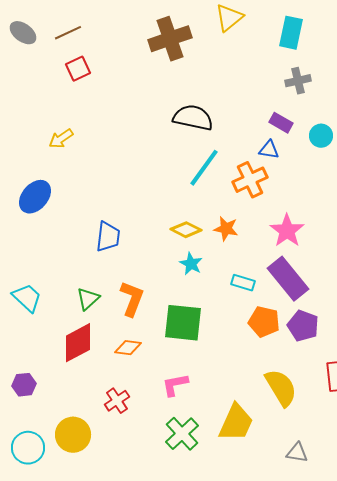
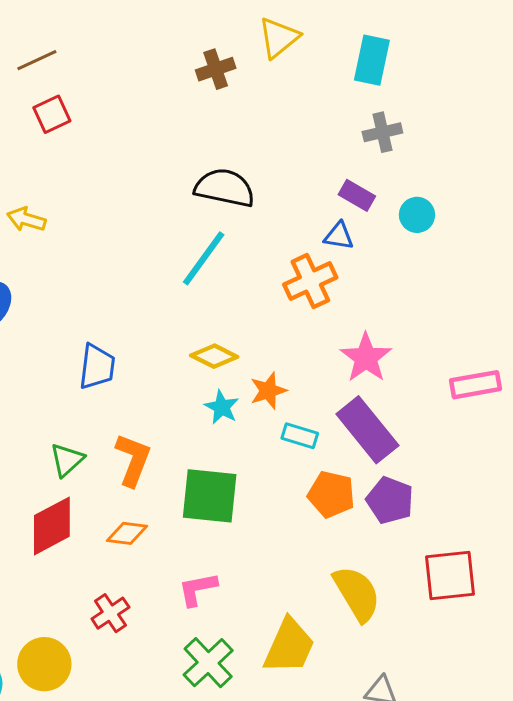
brown cross: (170, 39) -> (216, 69), moved, size x0.6
yellow arrow: (61, 139) -> (26, 219), turned 50
cyan line: (204, 168) -> (204, 258), moved
orange star: (226, 229) -> (268, 391), moved, turned -30

